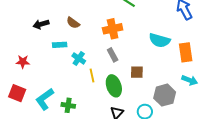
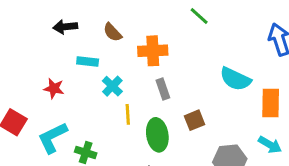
orange cross: (113, 29) -> (153, 51), moved
red star: (23, 62) -> (54, 88), moved
brown square: (137, 72) -> (194, 120), turned -32

